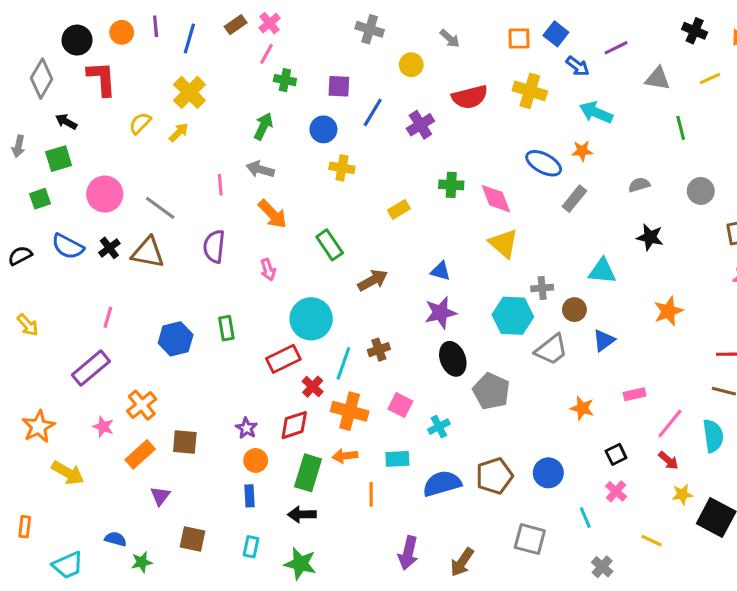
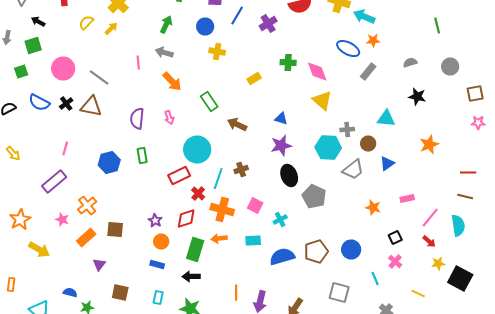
cyan arrow: (596, 112) -> (364, 16), moved
purple semicircle: (214, 246) -> (137, 118), moved
brown arrow: (373, 280) -> (237, 124), turned -126
orange line: (371, 494) -> (236, 292), moved
blue rectangle: (249, 496) -> (157, 264), turned -72

